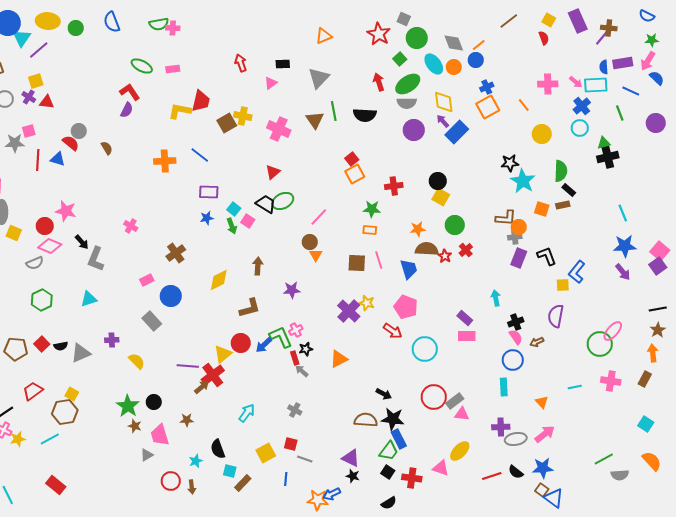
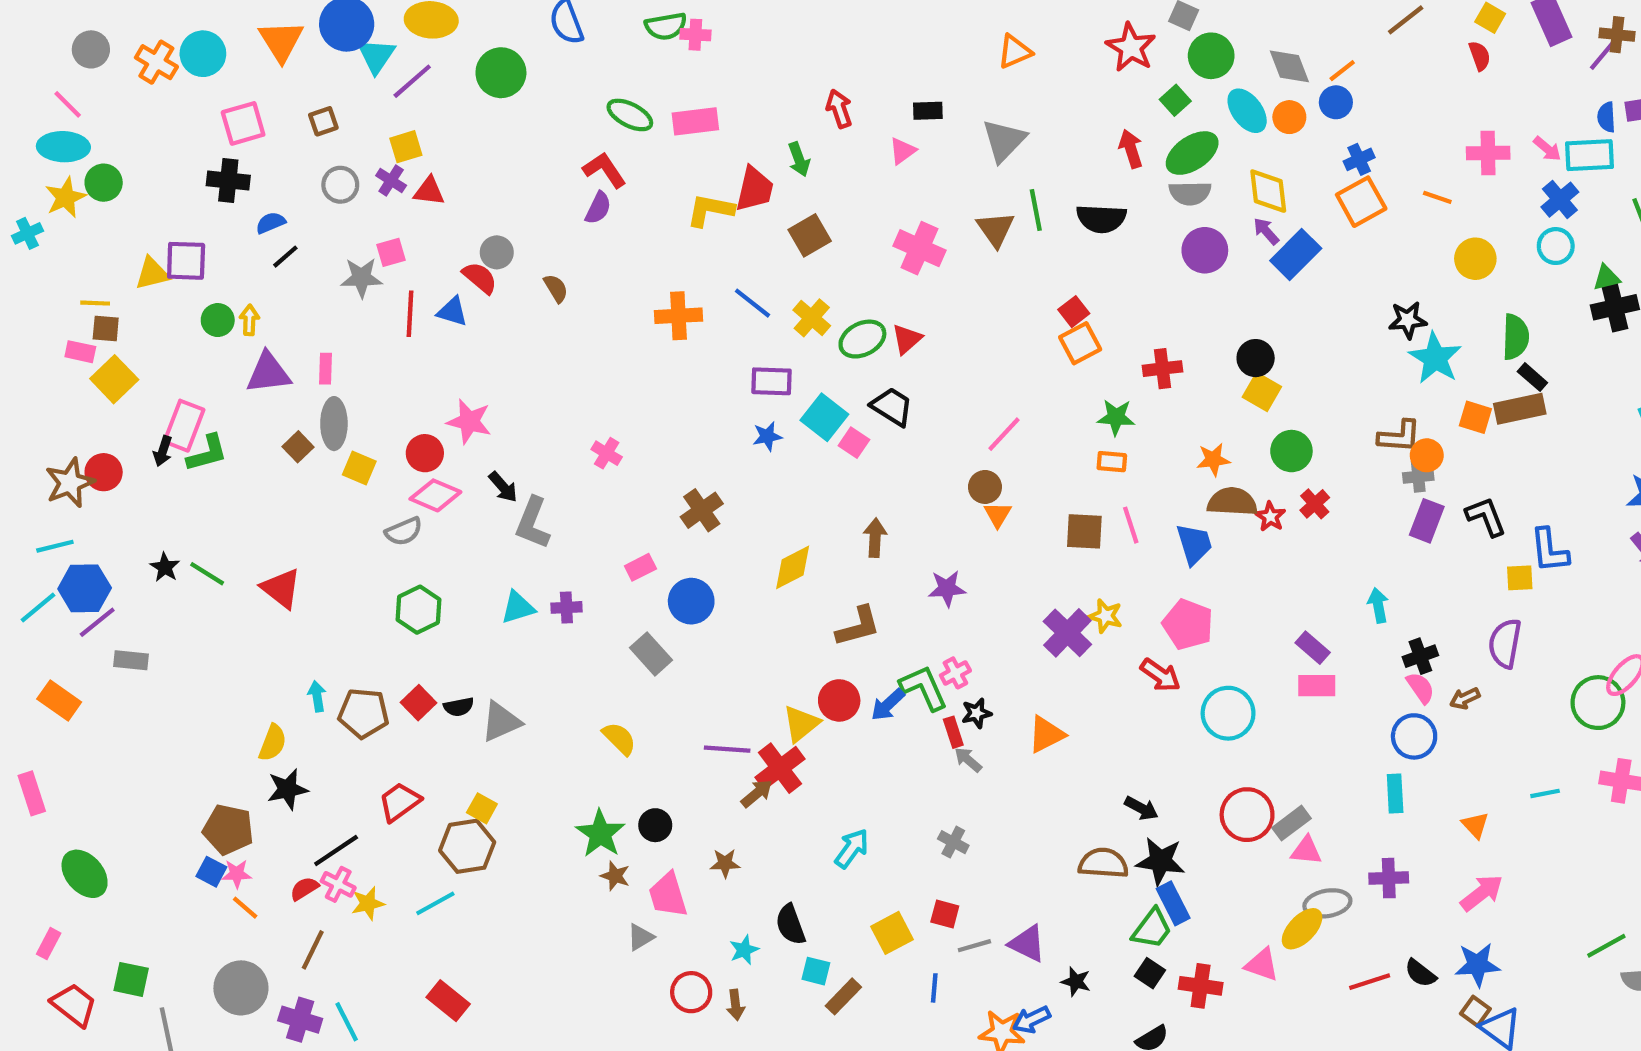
green circle: (76, 28) -> (501, 73), moved, size x1.5
pink rectangle: (173, 69) -> (695, 121), size x1.5
orange line: (524, 105) -> (1437, 197), turned -32
yellow cross: (243, 116) -> (812, 318), moved, turned 30
green ellipse: (283, 201) -> (862, 339), moved
brown rectangle: (563, 205) -> (1520, 409), size x1.6
cyan square: (234, 209) -> (824, 417), size x1.5
green arrow: (232, 226) -> (799, 159), moved
blue L-shape: (577, 272) -> (1549, 550), turned -45
purple cross: (112, 340) -> (566, 607), moved
gray ellipse: (516, 439) -> (1327, 903), moved
purple triangle: (351, 458) -> (1027, 944), moved
gray line: (305, 459) -> (974, 946), turned -35

